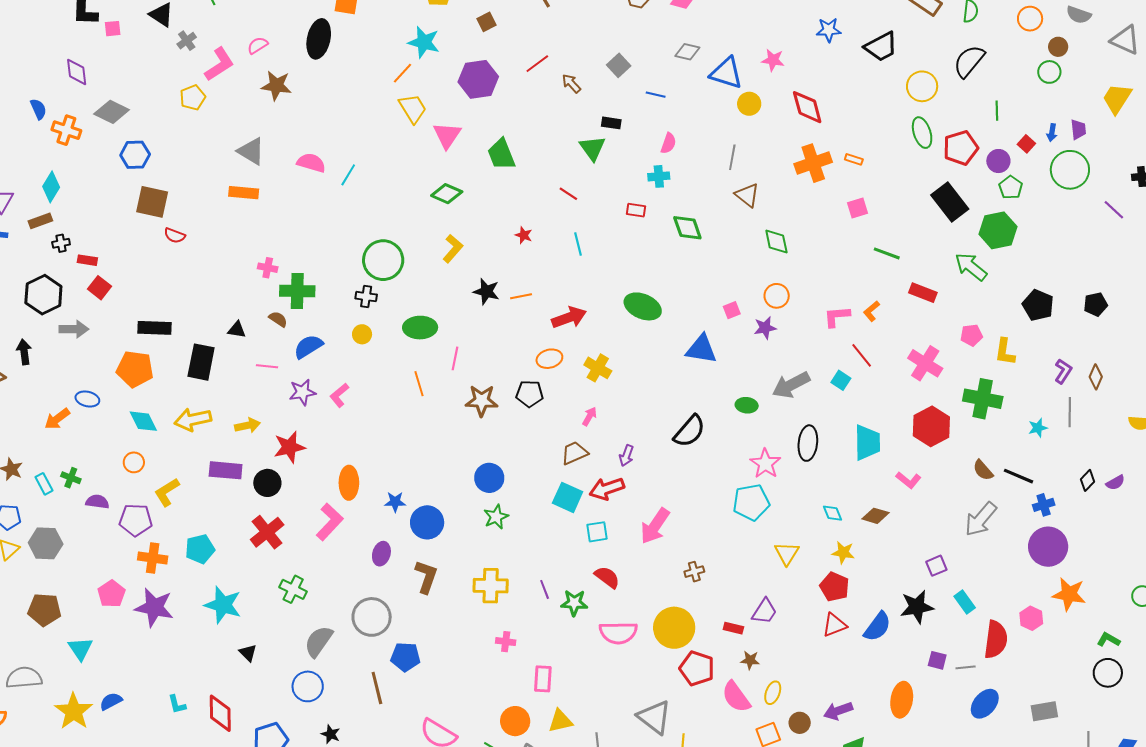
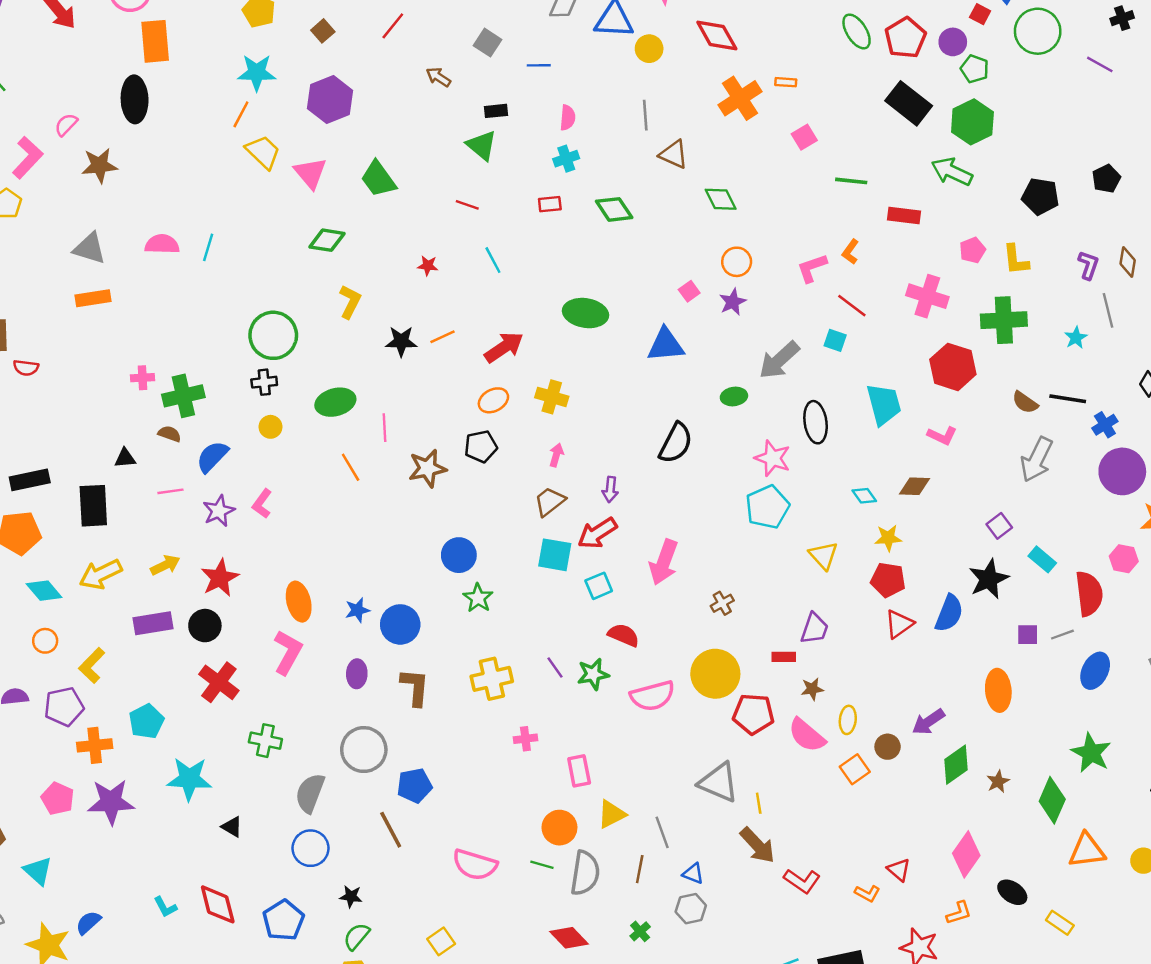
red line: (537, 64) -> (393, 26), moved

